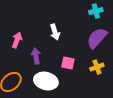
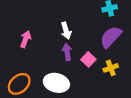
purple arrow: (36, 56) -> (67, 52), moved
pink square: (68, 63) -> (88, 59), moved, turned 32

